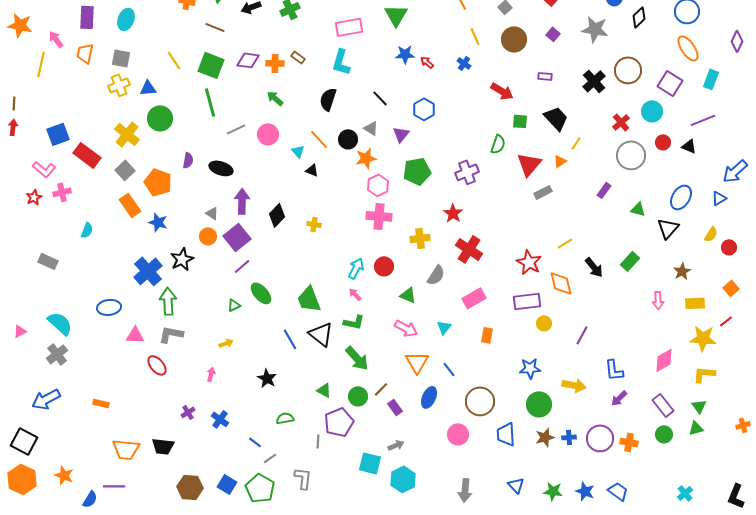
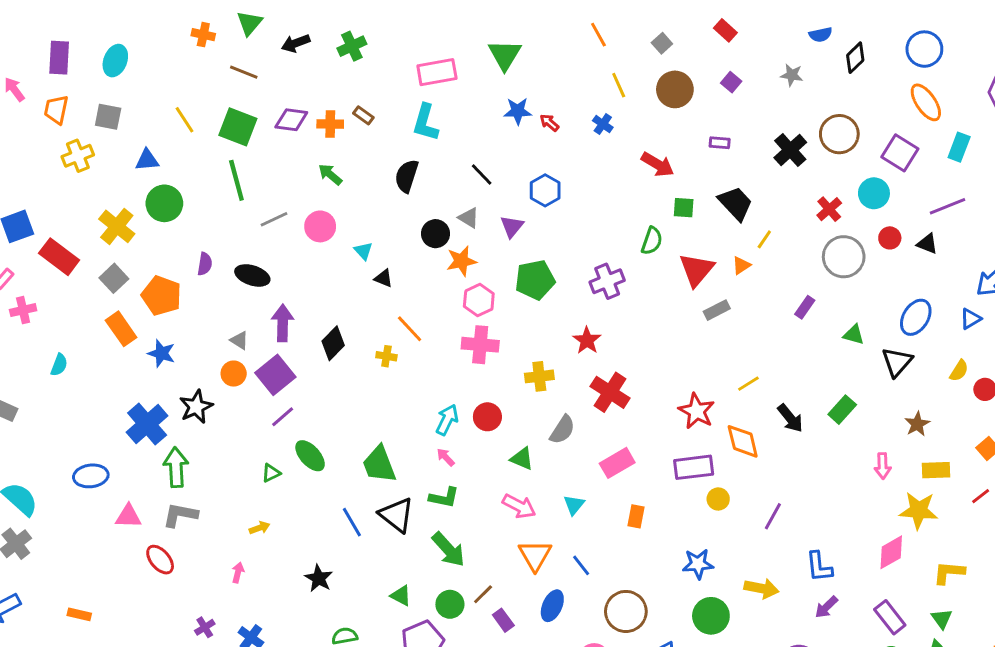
gray star: (595, 29) -> (792, 75), size x0.6
yellow cross: (119, 85) -> (78, 156), moved
orange line: (319, 139) -> (410, 329), moved
yellow star: (703, 338) -> (919, 511), moved

